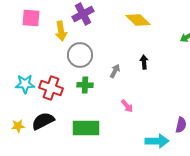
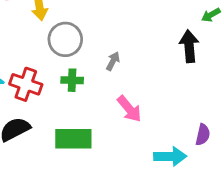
black arrow: (144, 62) -> (189, 46), moved, size x1.6
pink arrow: (127, 106) -> (129, 109), size x1.5

